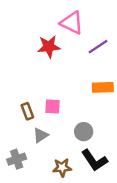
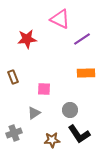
red star: (49, 47) -> (27, 39), moved
brown rectangle: (27, 111) -> (13, 77), moved

